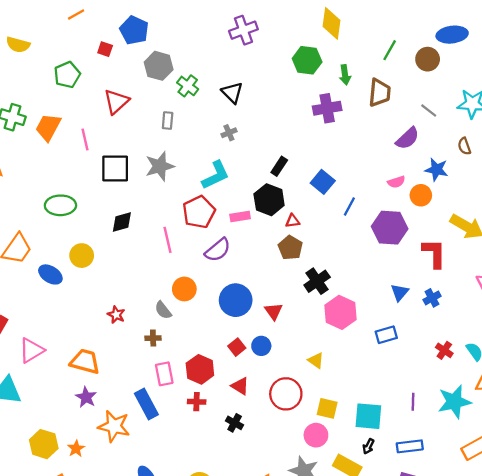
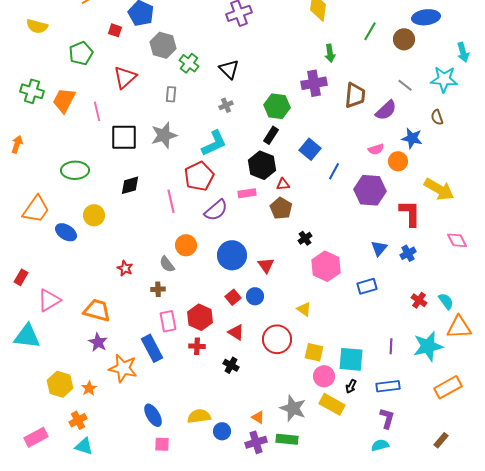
green hexagon: (307, 60) -> (277, 106), moved
brown trapezoid: (380, 93) -> (355, 95), moved
pink rectangle: (240, 216) -> (247, 193), moved
black cross: (317, 281) -> (305, 238), size x0.6
pink circle: (316, 435) -> (324, 376), moved

